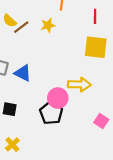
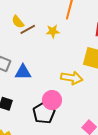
blue triangle: (23, 73) -> (23, 72), turned -36
yellow arrow: (79, 84) -> (72, 78), moved

